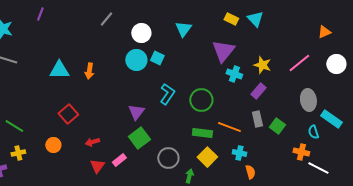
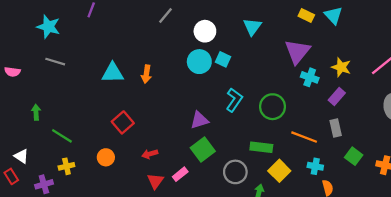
purple triangle: (136, 112) -> (199, 120), turned 36
green square: (277, 126) -> (354, 156), moved
green rectangle: (202, 133) -> (261, 147), moved

